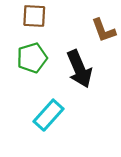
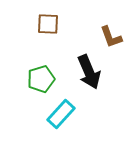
green pentagon: (32, 58) -> (41, 79), moved

